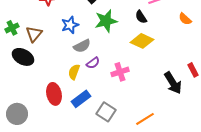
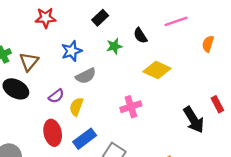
black semicircle: (141, 17) -> (140, 36), moved
orange semicircle: (185, 19) -> (208, 44), turned 64
green star: (106, 21) -> (114, 46), size x0.6
purple semicircle: (93, 63) -> (56, 96), moved

